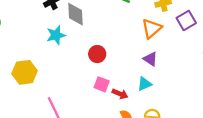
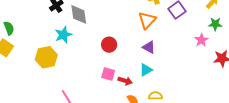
red circle: (97, 54) -> (109, 45), moved
yellow hexagon: (25, 72) -> (46, 57), moved

